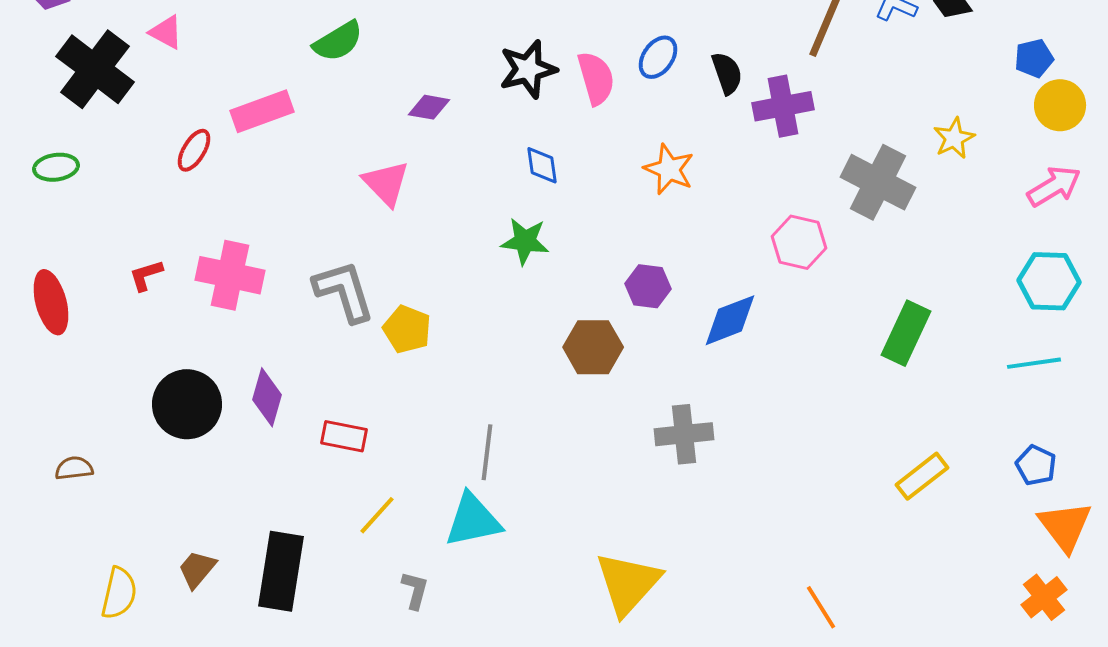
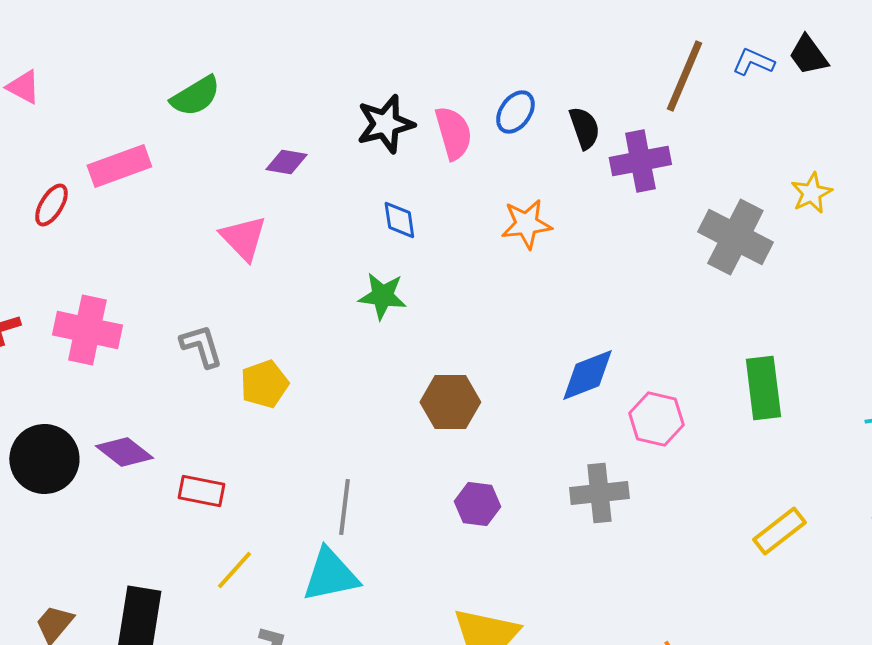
orange star: (669, 169) -> (526, 224), turned -30
pink hexagon: (799, 242) -> (656, 419), moved
purple hexagon: (648, 286) -> (477, 504), moved
gray L-shape: (344, 291) -> (201, 346), size x0.7
yellow pentagon: (407, 329) -> (264, 384), turned 30
green rectangle: (906, 333) -> (763, 388), turned -32
purple diamond: (267, 397) -> (124, 452), turned -68
gray cross: (684, 434) -> (599, 493), moved

